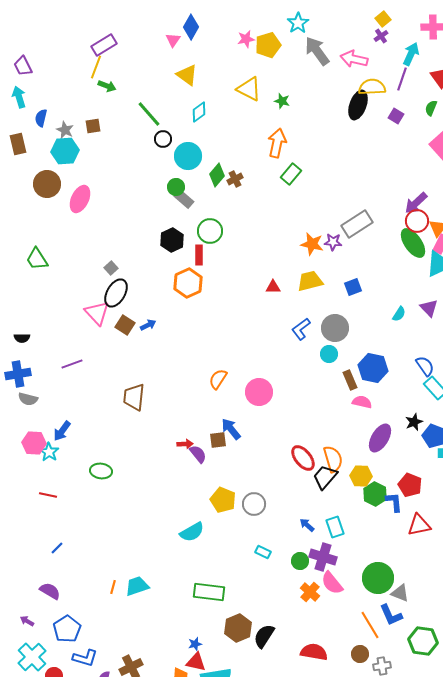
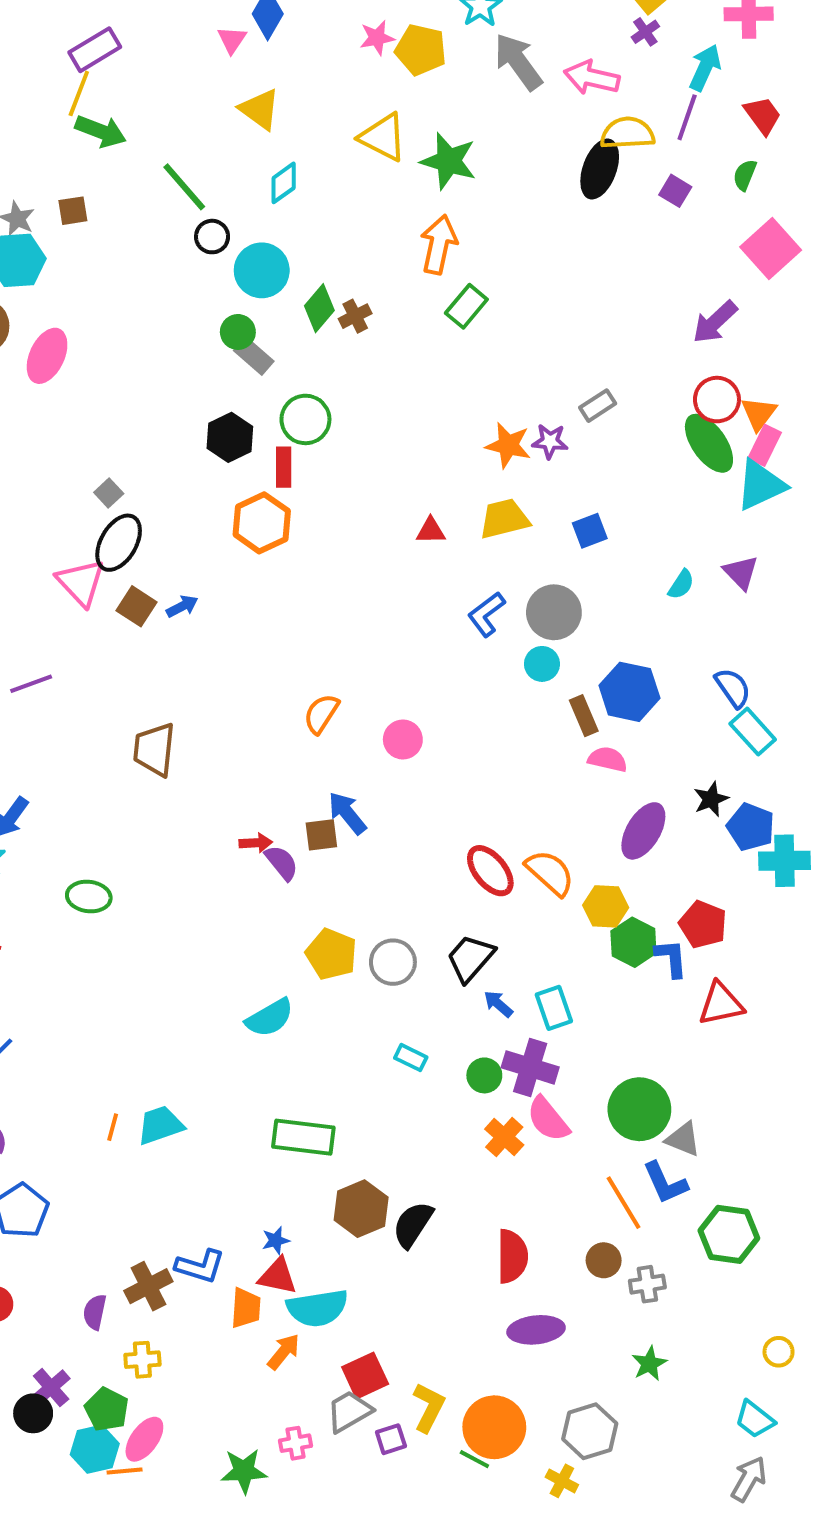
yellow pentagon: (268, 45) -> (421, 50), turned 30
green arrow: (107, 86) -> (101, 131), size x1.4
green star: (282, 101) -> (449, 161), size x1.8
purple arrow: (416, 203) -> (715, 322), moved
gray rectangle: (357, 224) -> (598, 406), size x0.6
pink circle: (259, 392) -> (403, 739), size x0.7
orange semicircle: (333, 459) -> (550, 873), turned -32
black trapezoid: (325, 477) -> (470, 958), moved
red semicircle: (314, 652) -> (512, 1256), turned 80
blue L-shape: (85, 658) -> (200, 1266), moved

